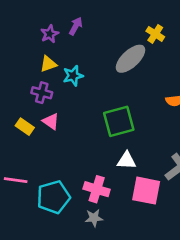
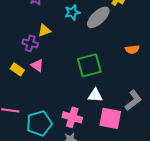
yellow triangle: (48, 64) -> (44, 30), moved
cyan star: (73, 76) -> (72, 12), moved

